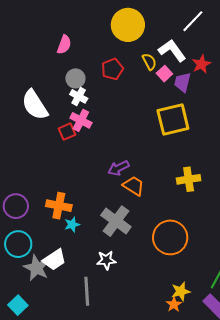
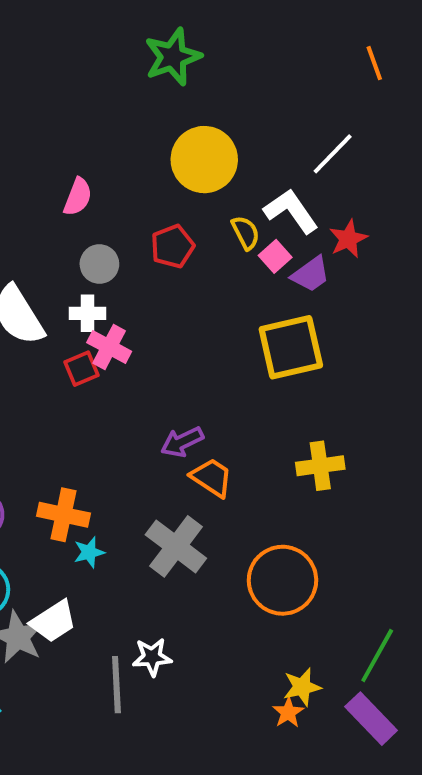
purple trapezoid: (183, 82) -> (311, 274), turned -140
white cross: (79, 96) -> (87, 313), moved, turned -30
white star: (106, 260) -> (152, 657), moved

